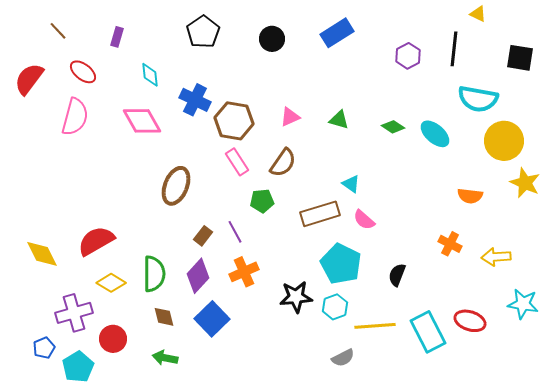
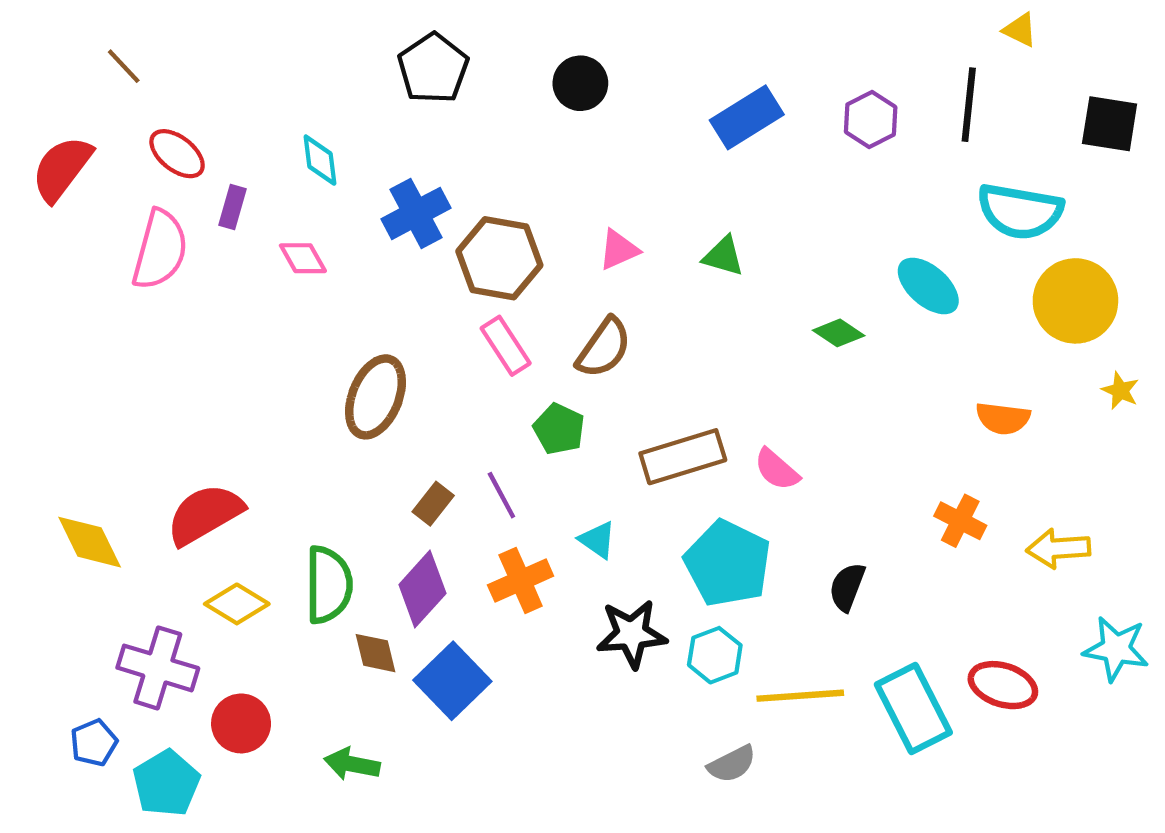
blue rectangle: (337, 33) -> (747, 117), moved
purple rectangle: (117, 37) -> (233, 207), moved
blue cross: (195, 100) -> (416, 213), turned 36
pink diamond: (142, 121) -> (303, 258), size x0.6
green diamond: (393, 127) -> (839, 333), moved
yellow star: (525, 183) -> (1120, 391), size x0.6
cyan triangle: (351, 184) -> (597, 540), moved
green pentagon: (262, 201) -> (559, 429), turned 30
purple cross: (74, 313) -> (158, 668), turned 33
brown diamond: (164, 317) -> (375, 653), moved

